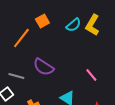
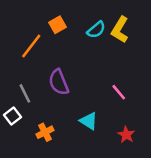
purple semicircle: (43, 67) -> (59, 82), turned 35
gray line: (16, 76) -> (25, 93), turned 49

